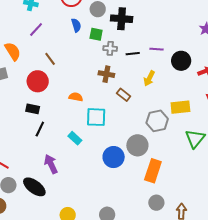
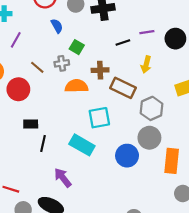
green square: (96, 34) -> (77, 47), moved, turned 32
gray cross: (110, 48) -> (62, 63), moved
red circle: (38, 81) -> (18, 89), moved
brown rectangle: (124, 95) -> (123, 88), size x1.6
orange semicircle: (76, 97) -> (76, 86), moved, size x1.5
gray hexagon: (157, 121) -> (152, 108), moved
cyan rectangle: (75, 138) -> (82, 145), size x1.6

